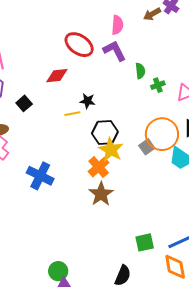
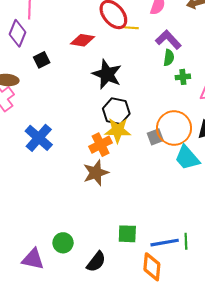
purple L-shape: (115, 51) -> (168, 40), moved, turned -30
black star: (87, 101) -> (107, 74), size x1.8
yellow line: (72, 114) -> (130, 28), moved
yellow star: (111, 150) -> (118, 130), turned 30
green circle: (58, 271) -> (63, 243), moved

